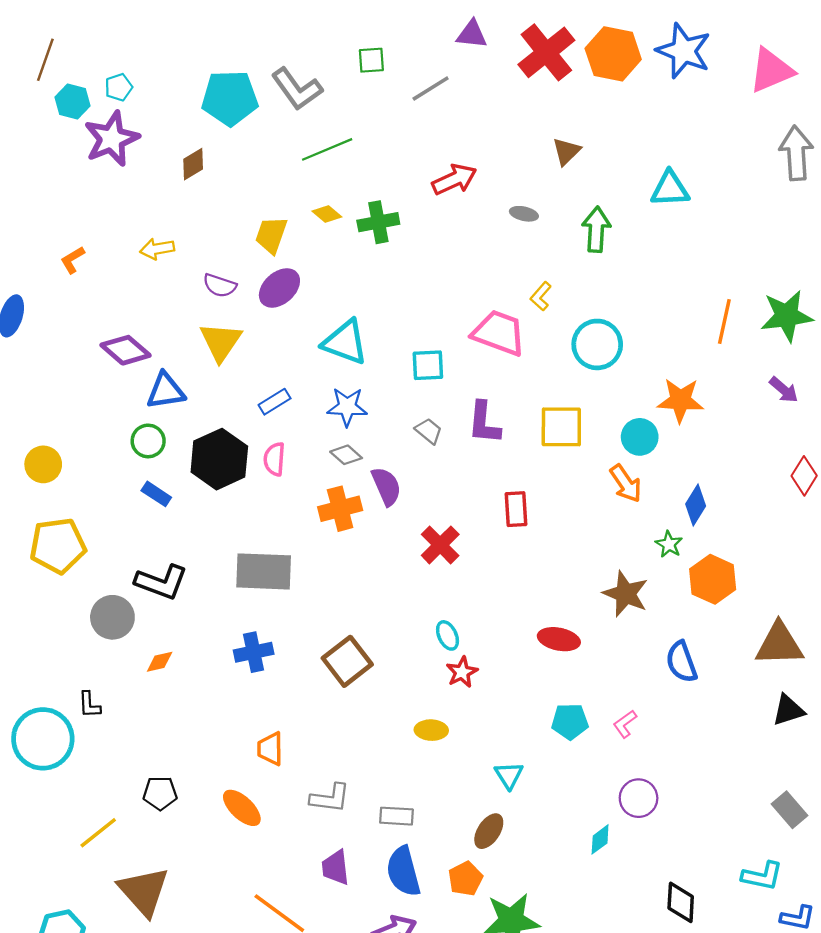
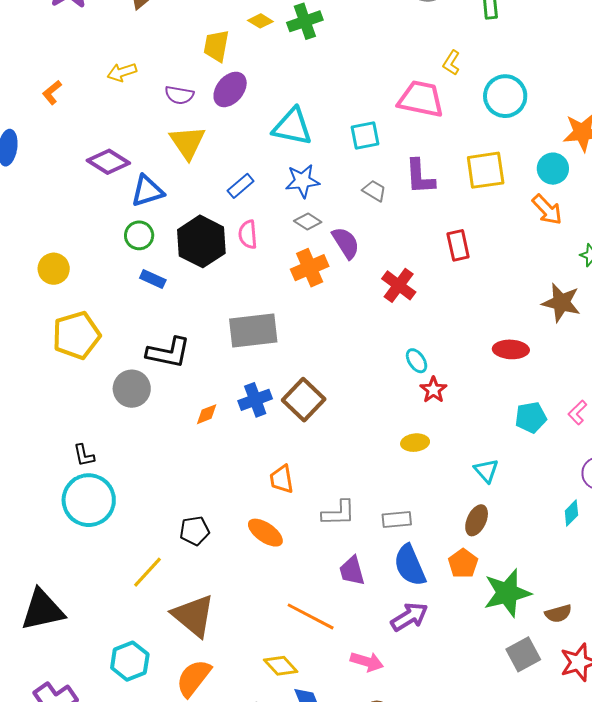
brown square: (347, 661) -> (304, 400), moved
orange diamond: (160, 662) -> (207, 414), moved
black L-shape: (89, 705) -> (84, 455), moved

